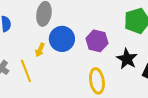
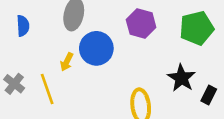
purple hexagon: (97, 41) -> (141, 23), moved

